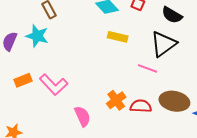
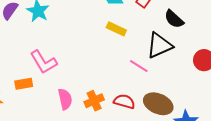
orange rectangle: (23, 80) -> (24, 84), moved
orange cross: (116, 100) -> (94, 101), moved

